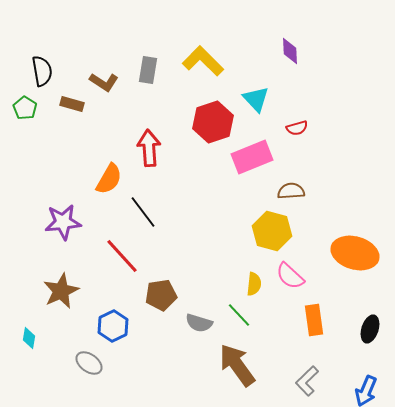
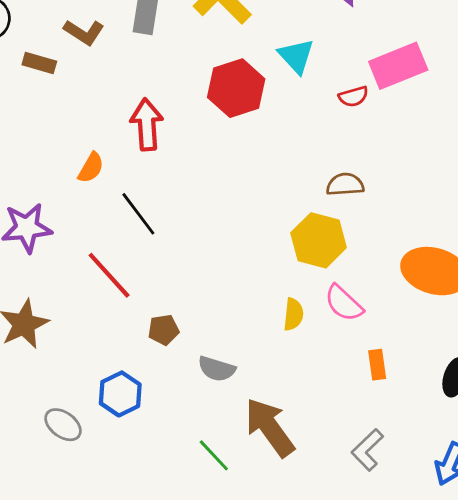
pink rectangle: (252, 157) -> (398, 66), moved
orange semicircle: (109, 179) -> (91, 168), size x0.7
brown pentagon: (161, 295) -> (164, 330), size x0.7
green line: (239, 315) -> (214, 455), moved
orange rectangle: (314, 320) -> (377, 365), size x0.7
blue hexagon: (113, 326) -> (120, 394), moved

